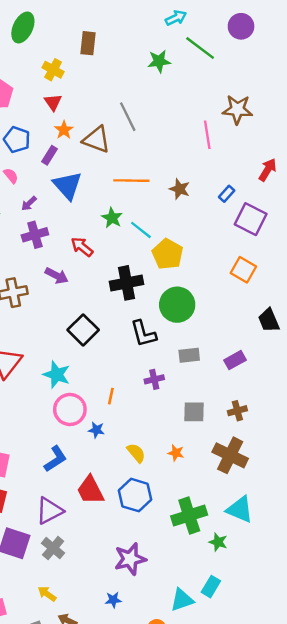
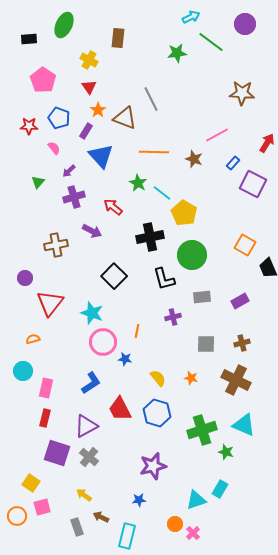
pink line: (207, 135) -> (217, 135), moved, turned 70
orange square: (243, 270) -> (245, 245), moved

